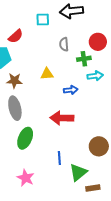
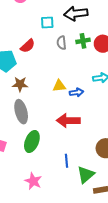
red semicircle: (16, 36) -> (28, 46), moved
gray semicircle: (64, 44) -> (61, 43), moved
green cross: (84, 59) -> (83, 41), moved
yellow triangle: (47, 74) -> (59, 86), moved

